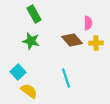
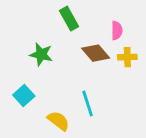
green rectangle: (34, 14) -> (69, 19), moved
yellow semicircle: (29, 91) -> (58, 121), moved

